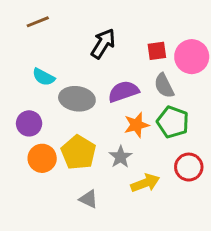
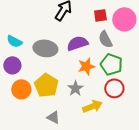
cyan semicircle: (44, 77) -> (14, 41), moved
red circle: (189, 167) -> (114, 88), moved

